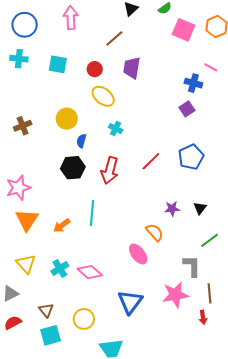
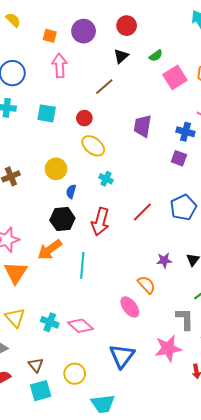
pink square: (183, 30) -> (175, 77), turned 35
purple trapezoid: (132, 68) -> (143, 126), moved
purple square: (187, 109) -> (179, 158), turned -35
orange arrow: (62, 226) -> (50, 250), moved, size x1.4
cyan cross: (60, 268) -> (50, 322), turned -36

